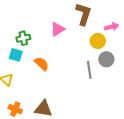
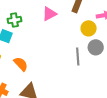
orange semicircle: (42, 64) -> (21, 64), moved

